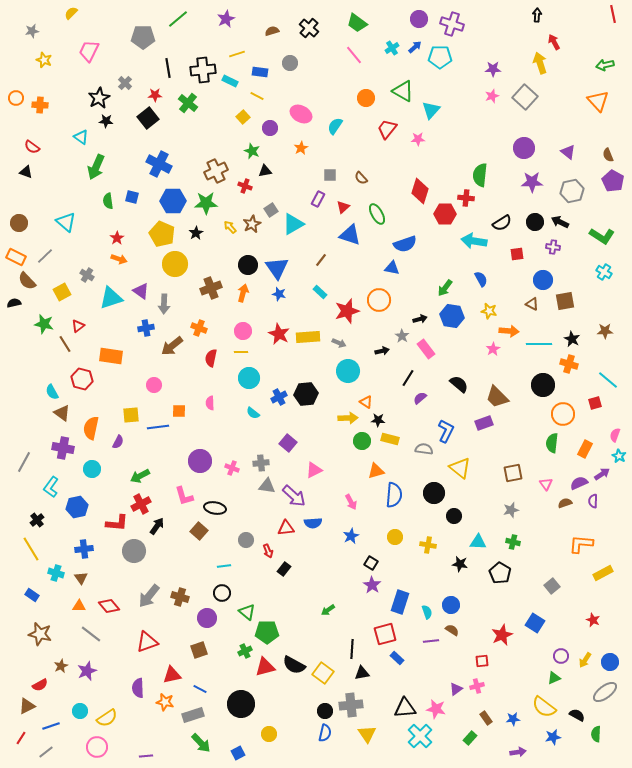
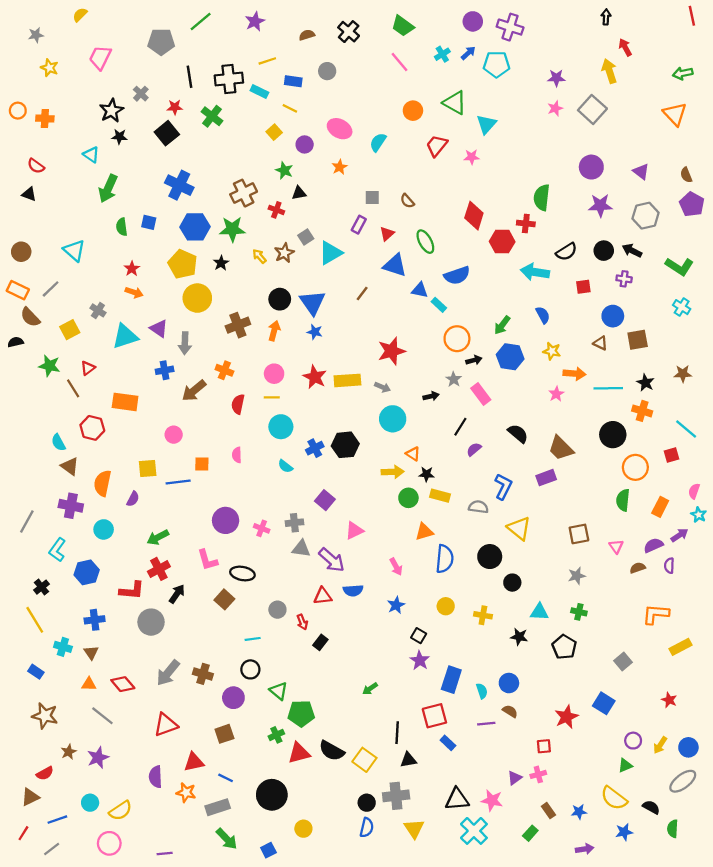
blue triangle: (392, 268) -> (420, 290), moved
cyan rectangle: (320, 292) -> (439, 305), moved
orange circle: (379, 300) -> (457, 339), moved

